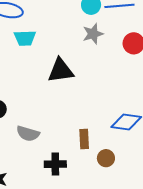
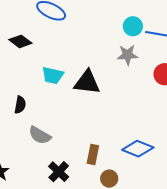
cyan trapezoid: (25, 38) -> (53, 75), moved
black cross: (55, 164) -> (59, 172), turned 30

